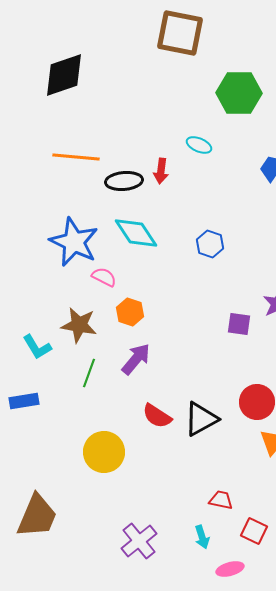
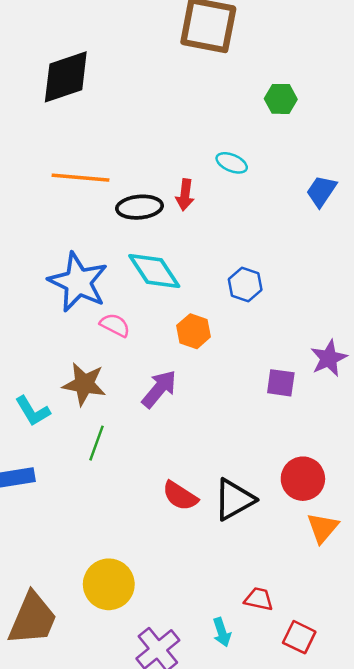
green hexagon: (239, 93) -> (281, 99), size x0.6
orange hexagon: (130, 312) -> (194, 331), moved
purple arrow: (136, 359) -> (159, 389), moved
yellow circle: (104, 452) -> (109, 584), moved
cyan arrow: (202, 537) -> (222, 632), moved

